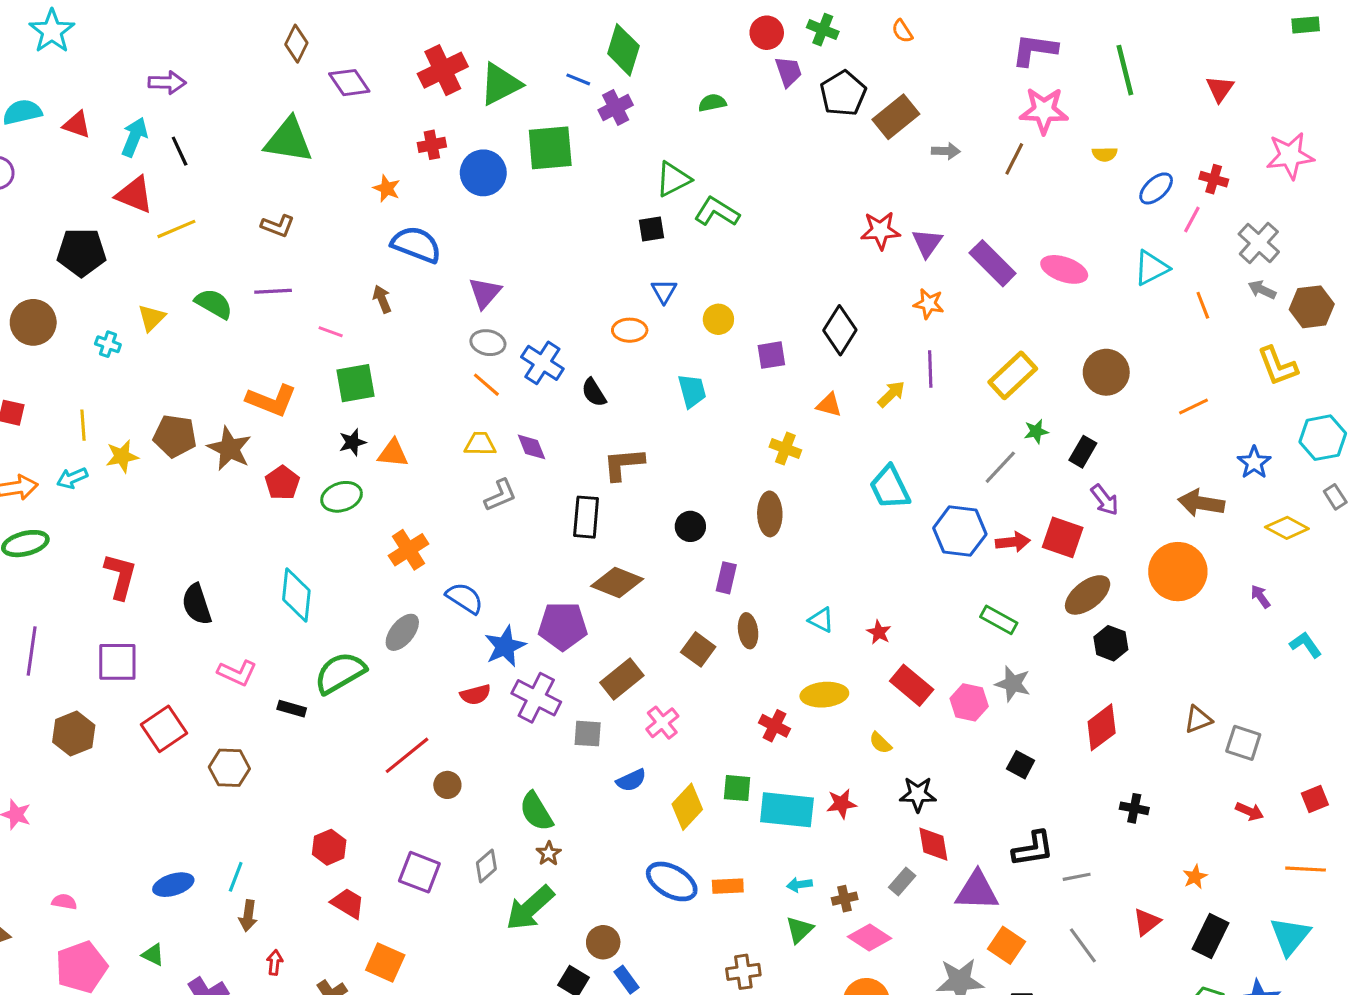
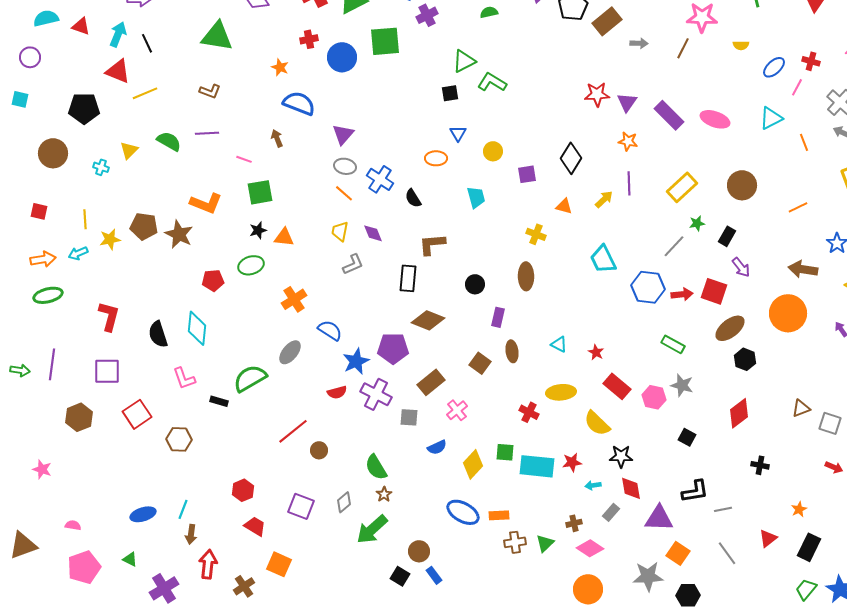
yellow trapezoid: (480, 444) -> (340, 231), turned -80
red pentagon: (282, 483) -> (213, 280), moved, turned 30
cyan diamond: (296, 595) -> (197, 328), moved
pink L-shape: (237, 673) -> (184, 378), turned 45
yellow semicircle: (880, 743) -> (597, 423), size x1.8
cyan arrow: (799, 885) -> (593, 485), moved
red arrow: (275, 962) -> (208, 564), size x1.8
brown cross: (743, 972) -> (515, 542), moved

